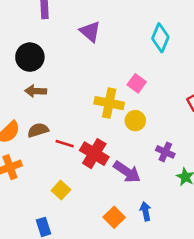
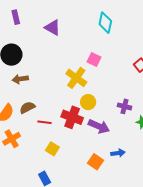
yellow cross: (109, 103) -> (76, 78), turned 35
yellow circle: (135, 121) -> (88, 102), moved
red line: (65, 144) -> (44, 122), moved
blue arrow: (145, 211) -> (118, 153), turned 104

